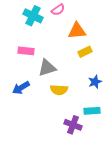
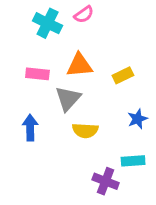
orange triangle: (77, 31) -> (79, 65), moved
gray triangle: (47, 68) -> (68, 99), turned -30
blue arrow: (21, 88) -> (30, 128), turned 120

